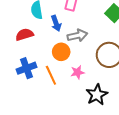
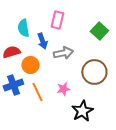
orange circle: (61, 52) -> (30, 65), moved

